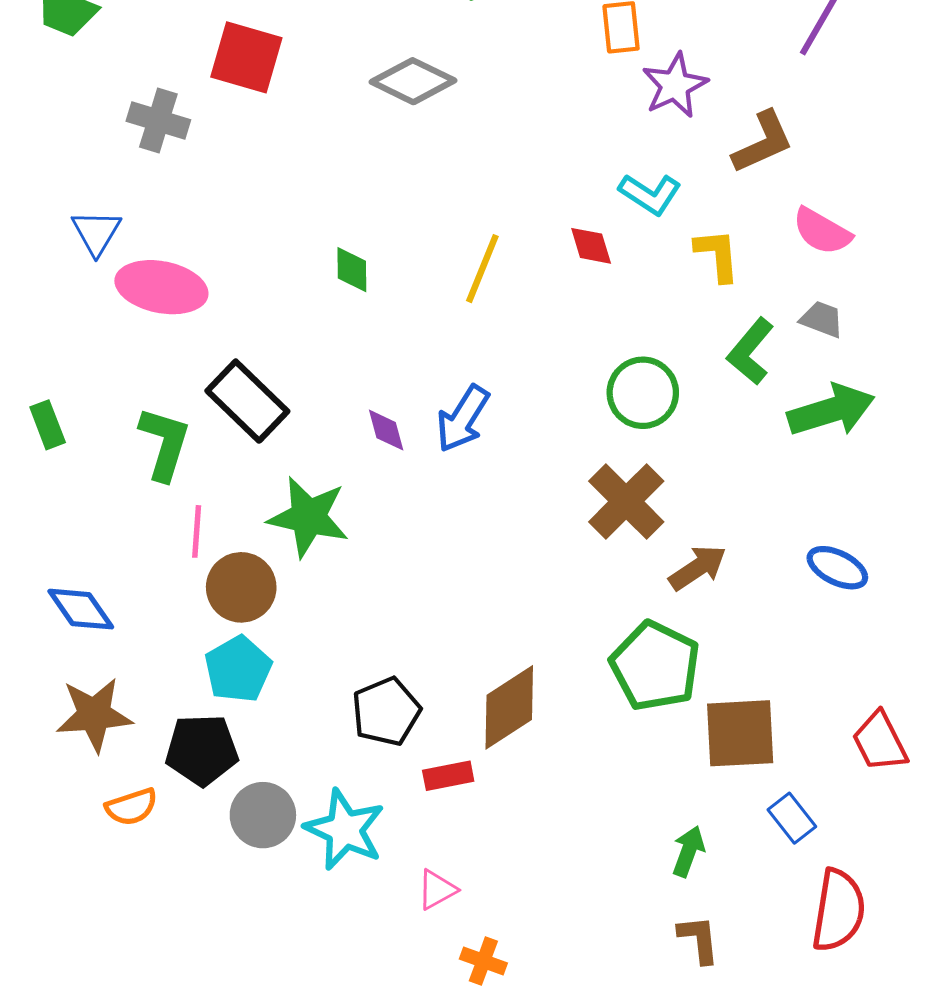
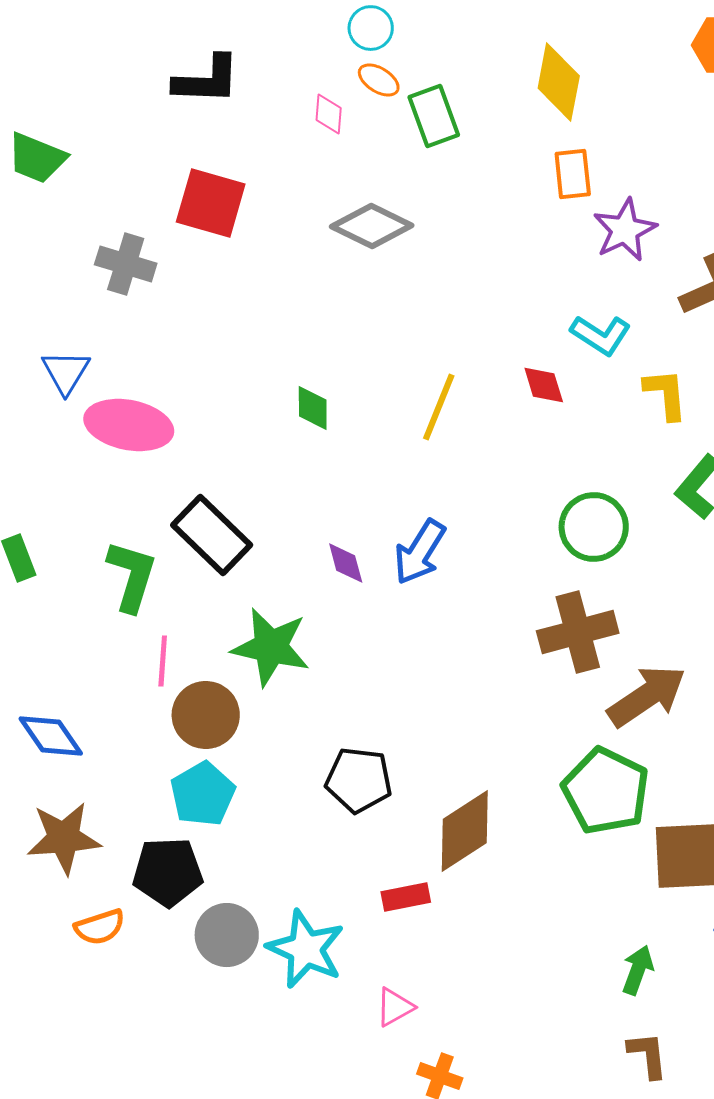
brown cross: (626, 501) -> (578, 632), turned 30
brown arrow: (698, 568) -> (647, 696), size x1.4
black pentagon: (386, 712) -> (359, 780), moved, turned 30

